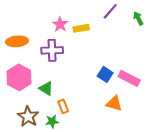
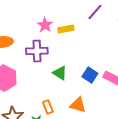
green triangle: (46, 88) -> (60, 73), moved
orange triangle: (114, 103) -> (78, 105), moved

